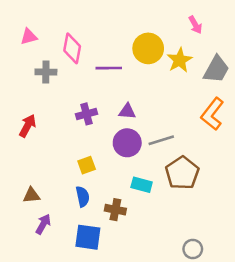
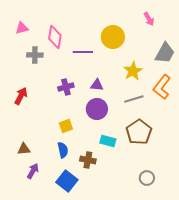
yellow star: (180, 60) -> (133, 71), moved
gray line: (161, 140) -> (134, 99), moved
blue square: (88, 237) -> (67, 181), turned 30
gray circle: (193, 249) -> (147, 178), moved

